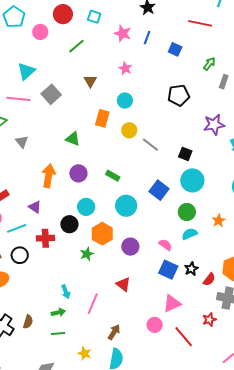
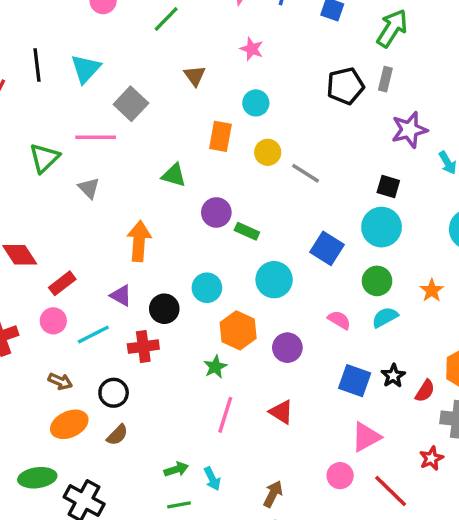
green arrow: (209, 64) -> (392, 28), size x1.6
gray rectangle: (224, 82) -> (385, 79), moved
pink line: (18, 99) -> (96, 137), moved
black square: (185, 154) -> (388, 187), moved
purple circle: (78, 173) -> (216, 212), moved
black circle: (69, 224) -> (164, 309), moved
pink semicircle: (165, 245) -> (339, 320), moved
black circle: (20, 255) -> (114, 393), moved
cyan arrow: (66, 292) -> (212, 479), moved
pink line: (93, 304) -> (225, 415), moved
brown semicircle: (28, 322) -> (117, 435), moved, turned 32

